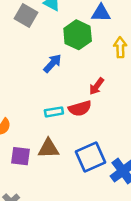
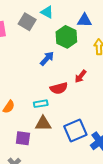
red semicircle: (80, 108) -> (59, 88), moved
cyan rectangle: (54, 112) -> (41, 104), moved
purple square: (21, 156) -> (23, 138), moved

